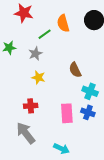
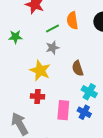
gray star: (35, 54) -> (53, 48), moved
yellow star: (38, 77) -> (40, 71), size x1.5
red cross: (31, 106) -> (38, 96), moved

